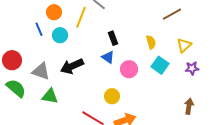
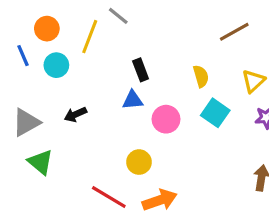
blue triangle: (108, 57) -> (133, 100), turned -40
black arrow: (72, 66) -> (75, 114), size x0.6
gray triangle: (41, 71) -> (26, 122), turned -48
green triangle: (50, 96) -> (40, 162), turned 30

